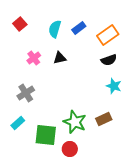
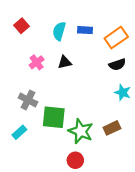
blue rectangle: (79, 28) -> (85, 30), turned 40
gray cross: (26, 93) -> (28, 100), turned -30
green square: (46, 135) -> (54, 117), moved

